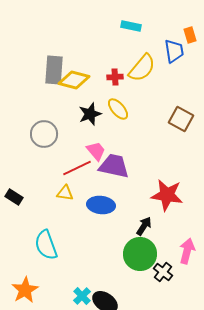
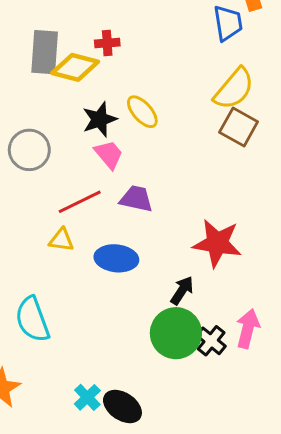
yellow semicircle: (142, 68) -> (234, 89), moved
red cross: (115, 77) -> (107, 43), moved
pink trapezoid: (96, 151) -> (109, 154), moved
purple trapezoid: (114, 166) -> (136, 199), size x0.7
black cross: (163, 272) -> (211, 341), moved

